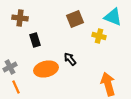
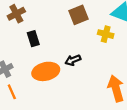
brown cross: (20, 18) -> (16, 14), turned -35
black arrow: (70, 59) -> (73, 60), turned -72

